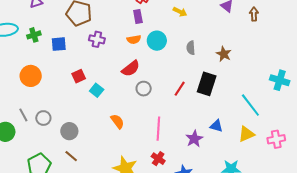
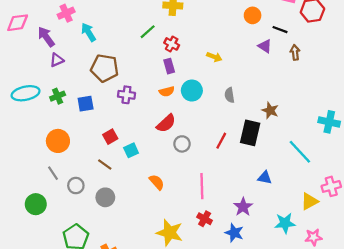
brown star: (224, 54) -> (270, 110), moved
cyan square: (97, 90) -> (131, 150), turned 32
gray line: (23, 115) -> (53, 173), moved
yellow triangle: (246, 134) -> (309, 201), moved
purple star: (194, 139) -> (243, 207), moved
brown line: (71, 156) -> (105, 165), moved

